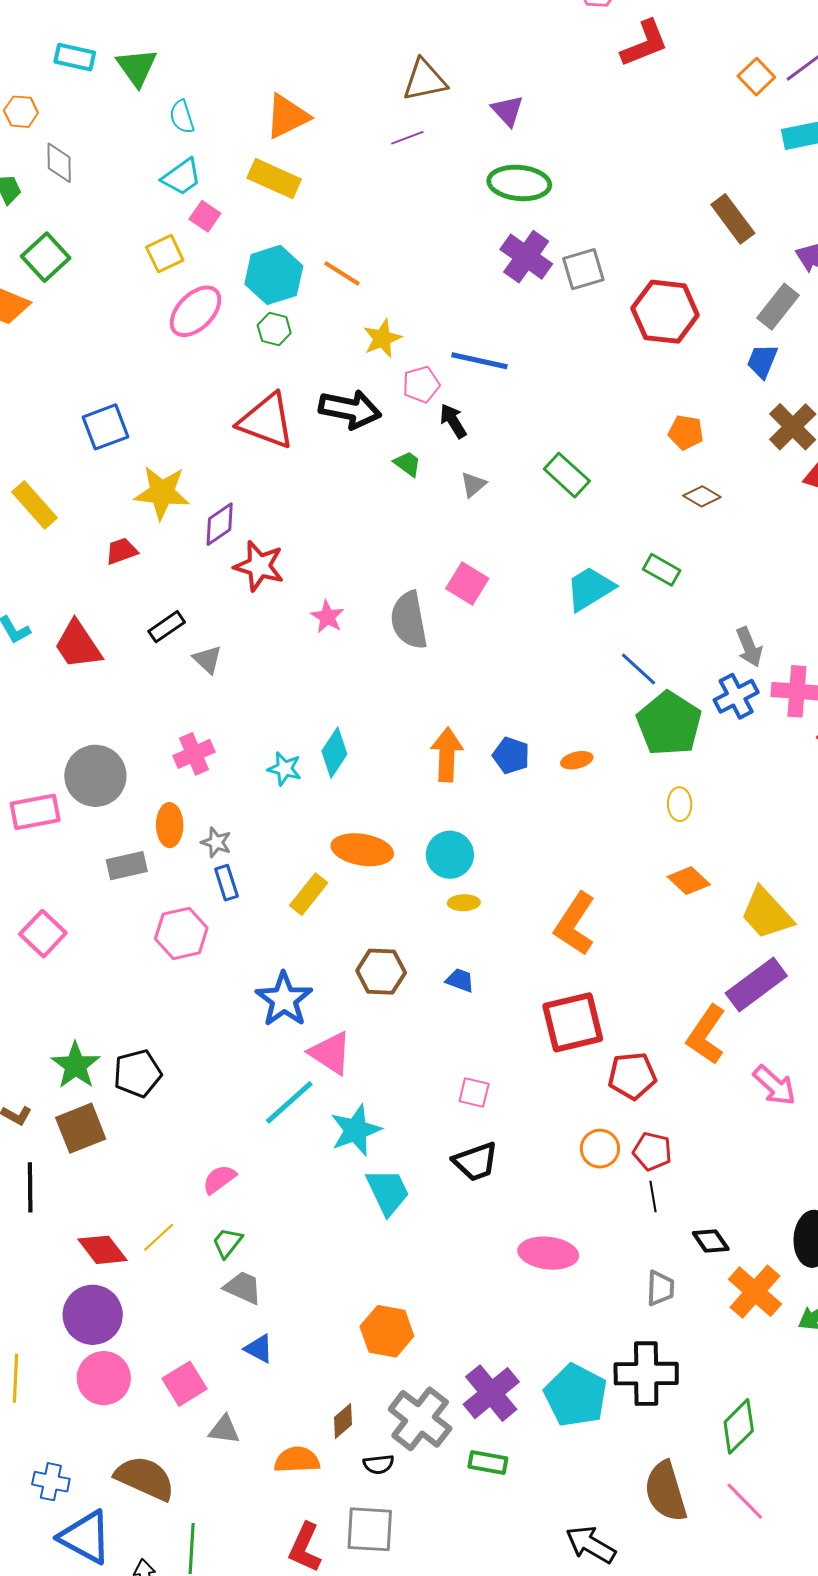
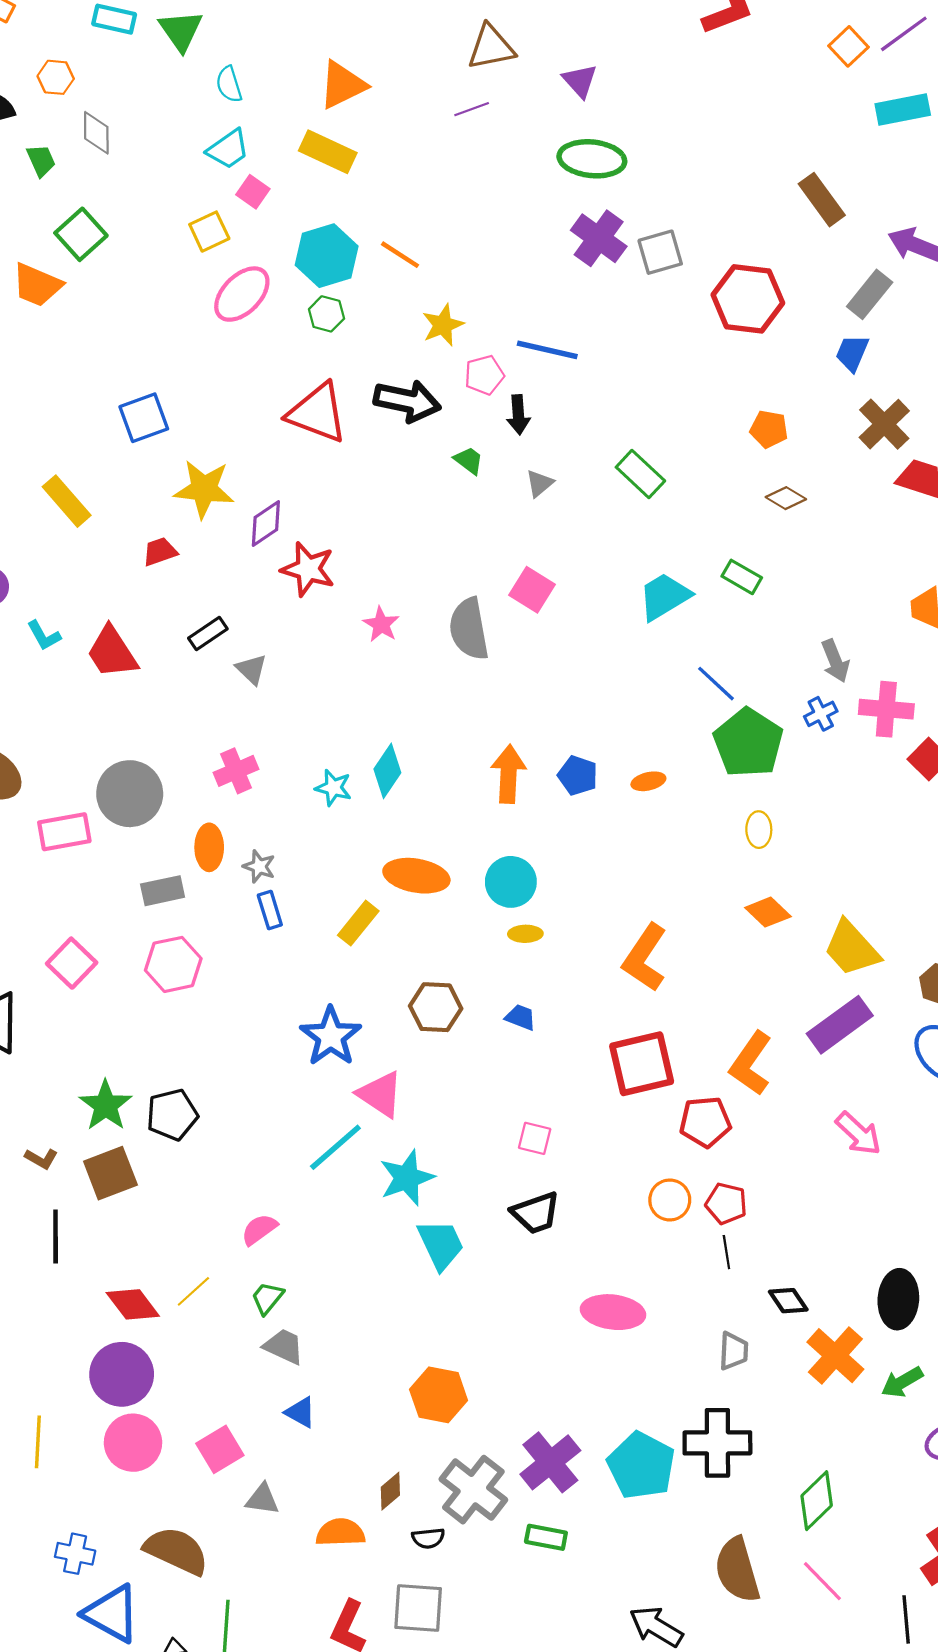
black arrow: (453, 421) -> (518, 415), turned -153
blue cross: (736, 696) -> (821, 714), size x0.7
pink hexagon: (181, 933) -> (173, 964), moved
orange L-shape: (706, 1035) -> (751, 1063), moved

